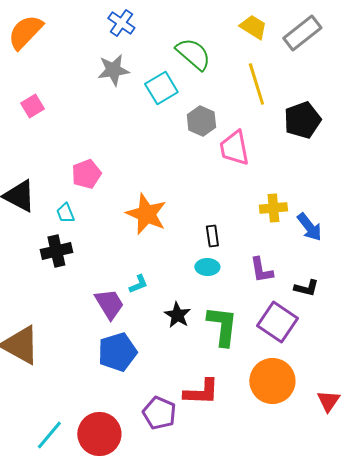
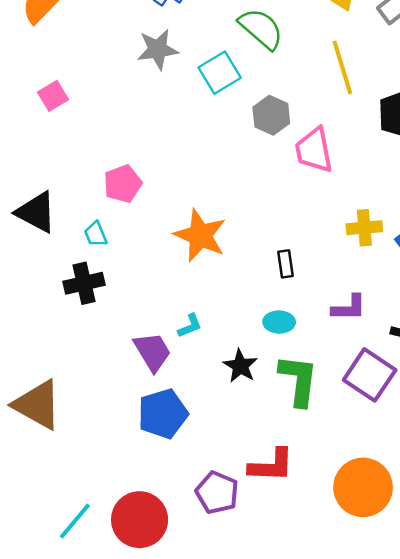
cyan ellipse: (207, 267) -> (279, 322), moved
purple L-shape: (261, 270) -> (349, 308), turned -80
orange circle: (272, 381) -> (363, 487), moved

